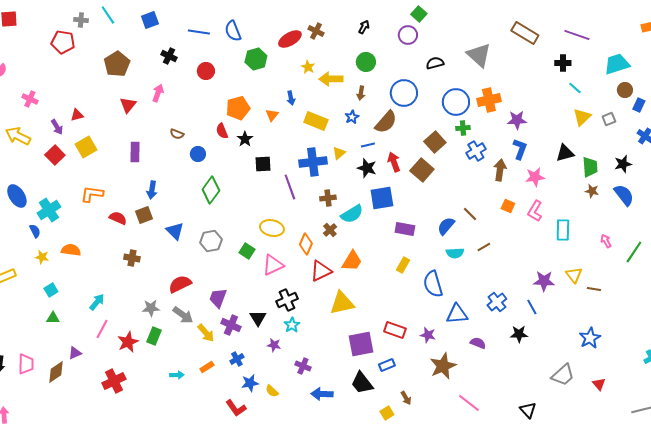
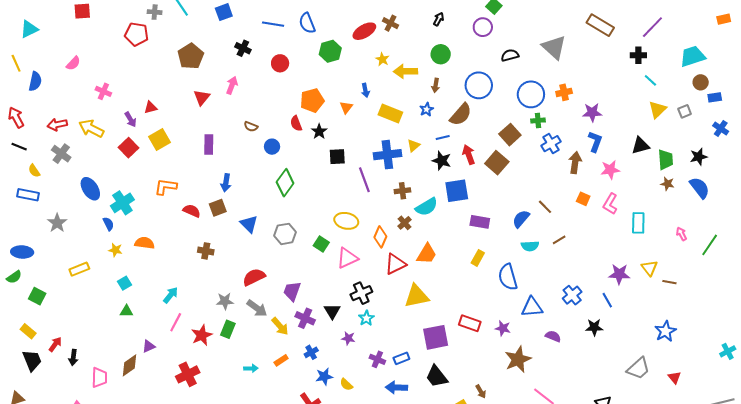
purple line: (577, 35) -> (652, 27), turned -65
orange cross: (489, 100) -> (564, 92), size x0.7
blue rectangle: (639, 105) -> (715, 97), turned 56
pink trapezoid: (26, 364) -> (99, 377), moved
blue rectangle: (387, 365) -> (401, 358), moved

